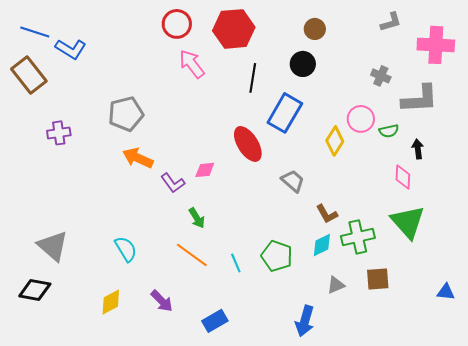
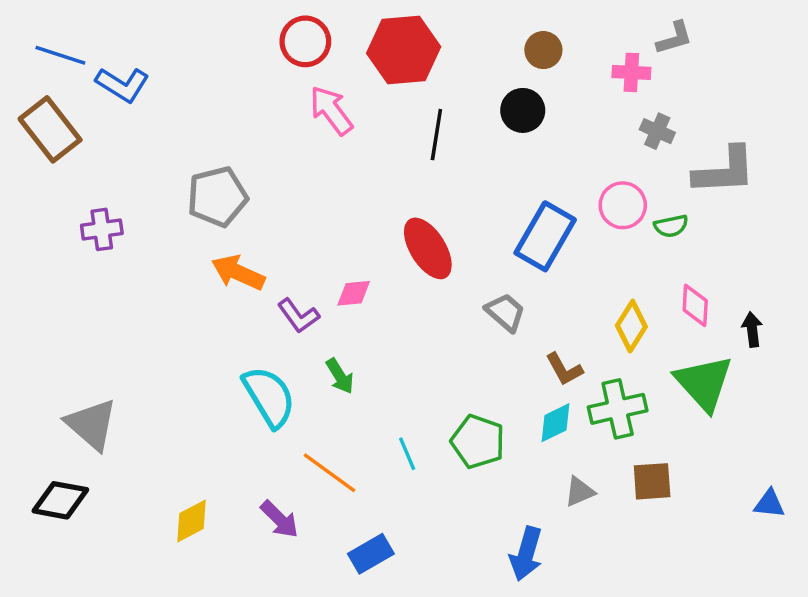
pink cross: (436, 45) -> (631, 72), moved, size x0.6
blue rectangle: (285, 113) -> (545, 236), moved
yellow diamond: (335, 141) -> (631, 326), moved
black arrow: (418, 149) -> (752, 330), moved
cyan semicircle: (126, 249) -> (269, 397), moved, size x1.4
orange line: (192, 255) -> (329, 473), moved

